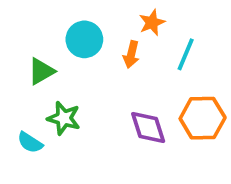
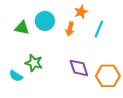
green triangle: (41, 71) -> (22, 28), moved, turned 42
orange hexagon: (203, 118) -> (108, 76), moved

